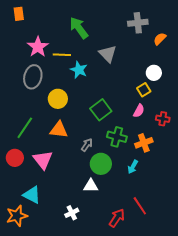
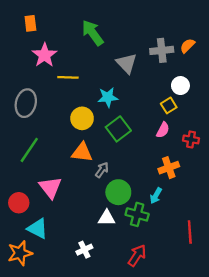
orange rectangle: (19, 14) -> (30, 23), moved
gray cross: (138, 23) -> (162, 50), moved
yellow line: (62, 55) -> (68, 77), moved
cyan star: (79, 70) -> (108, 97), moved, turned -30
gray ellipse: (33, 77) -> (26, 103), moved
yellow circle: (58, 99) -> (82, 118), moved
orange triangle: (59, 130) -> (82, 152), moved
green cross: (117, 137) -> (137, 214), moved
red circle: (15, 158) -> (19, 203), moved
red line: (140, 206) -> (190, 232), moved, turned 30

